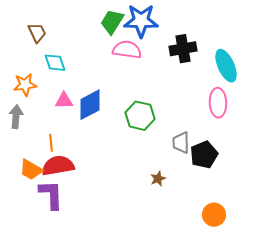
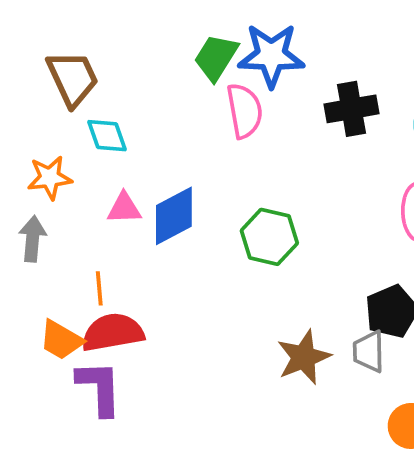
brown trapezoid: (37, 33) -> (73, 78), size x1.5
pink semicircle: (127, 50) -> (245, 111), turned 72
gray trapezoid: (181, 143) -> (369, 351), moved
brown star: (158, 179) -> (304, 357), size x1.8

